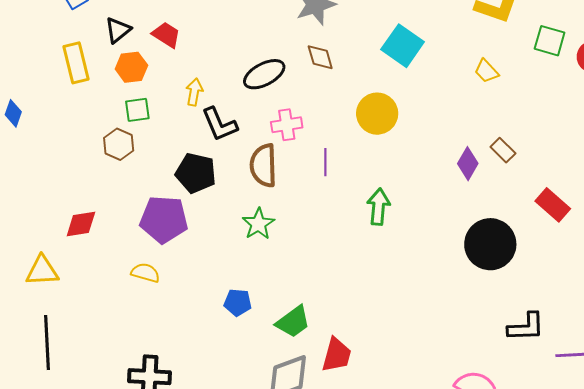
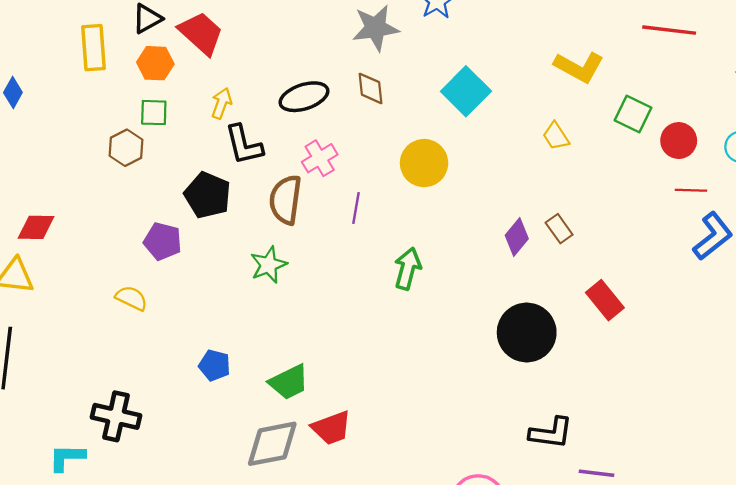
red trapezoid: (166, 35) -> (201, 33), size x1.4
pink cross: (287, 125) -> (320, 158), turned -32
purple pentagon: (164, 219) -> (163, 241), size x0.7
red diamond: (81, 224) -> (36, 227), moved
blue pentagon: (238, 303) -> (215, 365), moved
red trapezoid: (336, 355) -> (331, 428), turned 45

